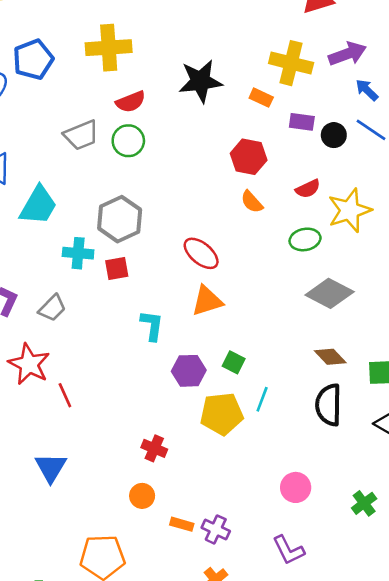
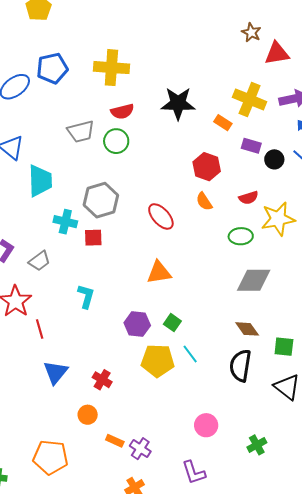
cyan trapezoid: (38, 205) -> (40, 181), turned -40
red ellipse: (201, 253) -> (161, 216), moved
gray diamond: (330, 293) -> (254, 280), turned -36
cyan L-shape: (152, 326) -> (86, 296), moved
cyan line: (262, 399) -> (190, 354), turned -66
blue triangle: (51, 467) -> (56, 372), moved

